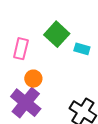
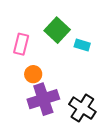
purple cross: (26, 103) -> (43, 99), moved, turned 32

